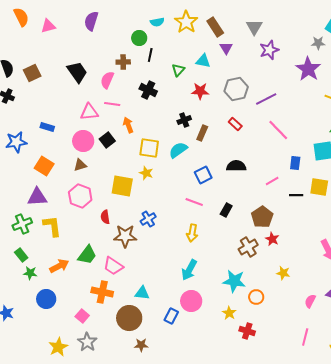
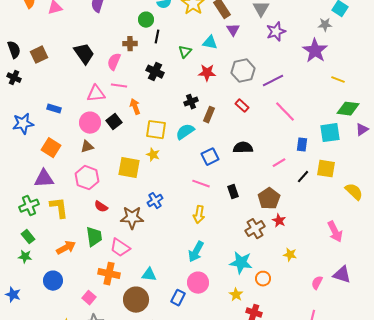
black line: (296, 195) -> (303, 177), turned -48
black rectangle: (226, 210) -> (233, 192), turned -48
red semicircle: (105, 217) -> (101, 207), moved, turned -48
green trapezoid: (87, 255) -> (94, 237), turned -45
green star: (30, 273) -> (25, 257), moved

